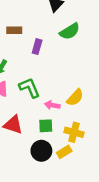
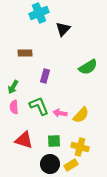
green semicircle: (70, 31) -> (88, 67), moved
purple rectangle: (37, 47) -> (45, 76), moved
pink arrow: (52, 105) -> (60, 113), moved

